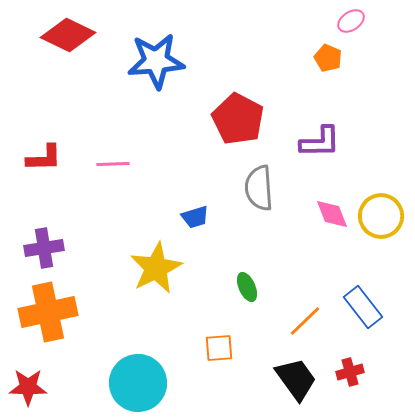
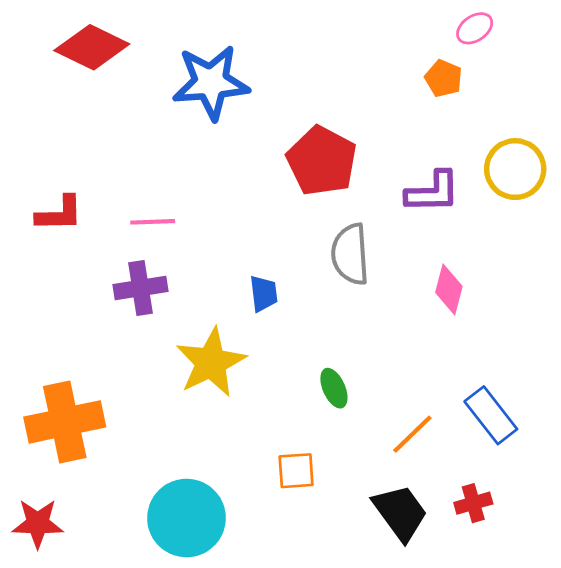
pink diamond: (332, 214) -> (449, 289), turned 36
yellow circle: (381, 216) -> (515, 169), moved
blue trapezoid: (195, 217) -> (264, 293), turned -80
purple cross: (44, 248) -> (140, 288), moved

